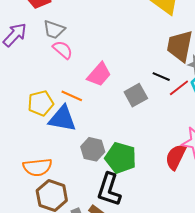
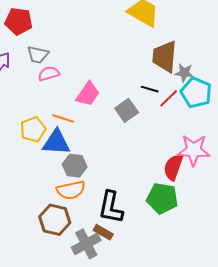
pink semicircle: (63, 50) -> (49, 74), turned -50
gray hexagon: (93, 149) -> (75, 166), moved
green pentagon: (121, 158) -> (162, 198), moved
orange semicircle: (37, 167) -> (71, 190), moved

